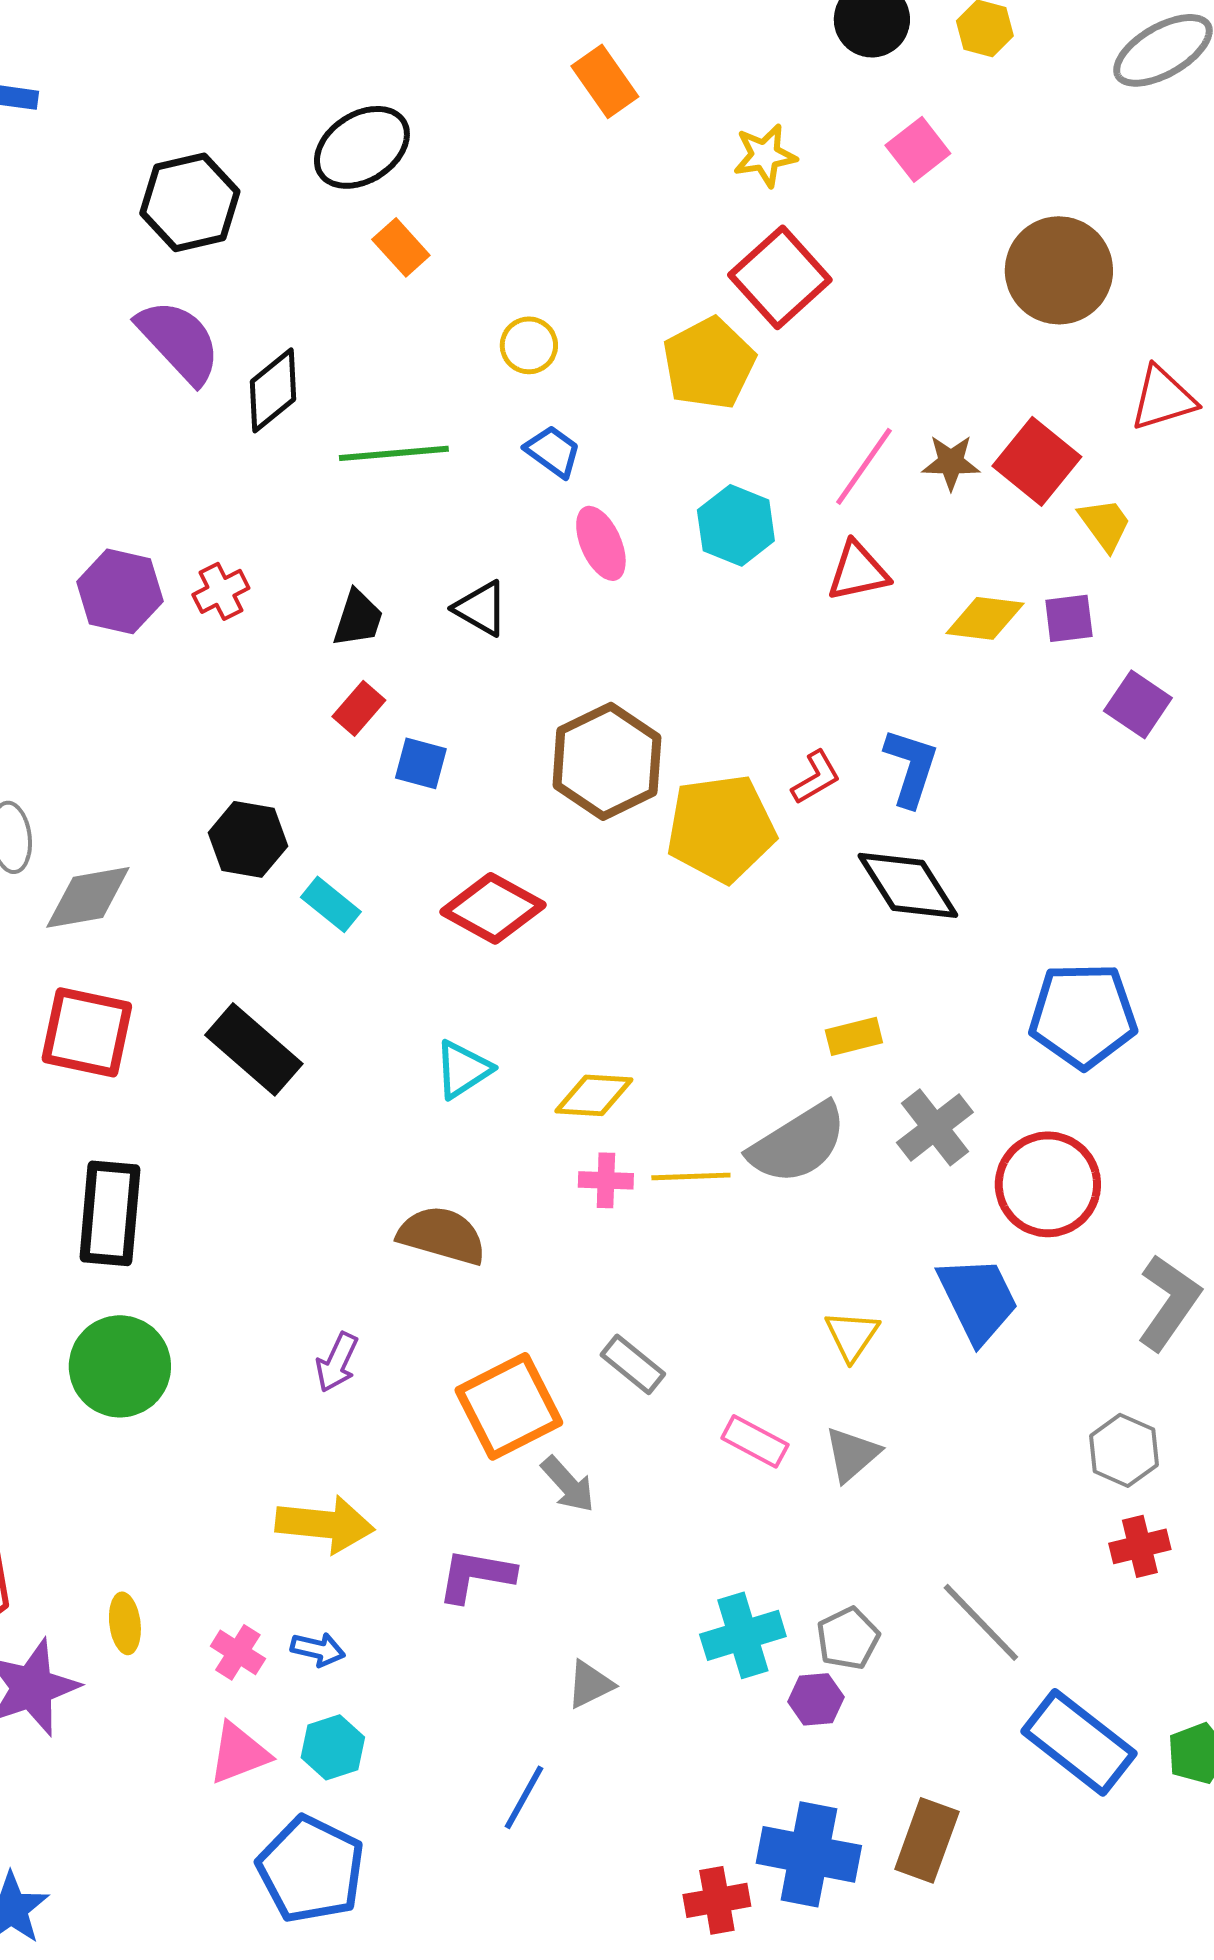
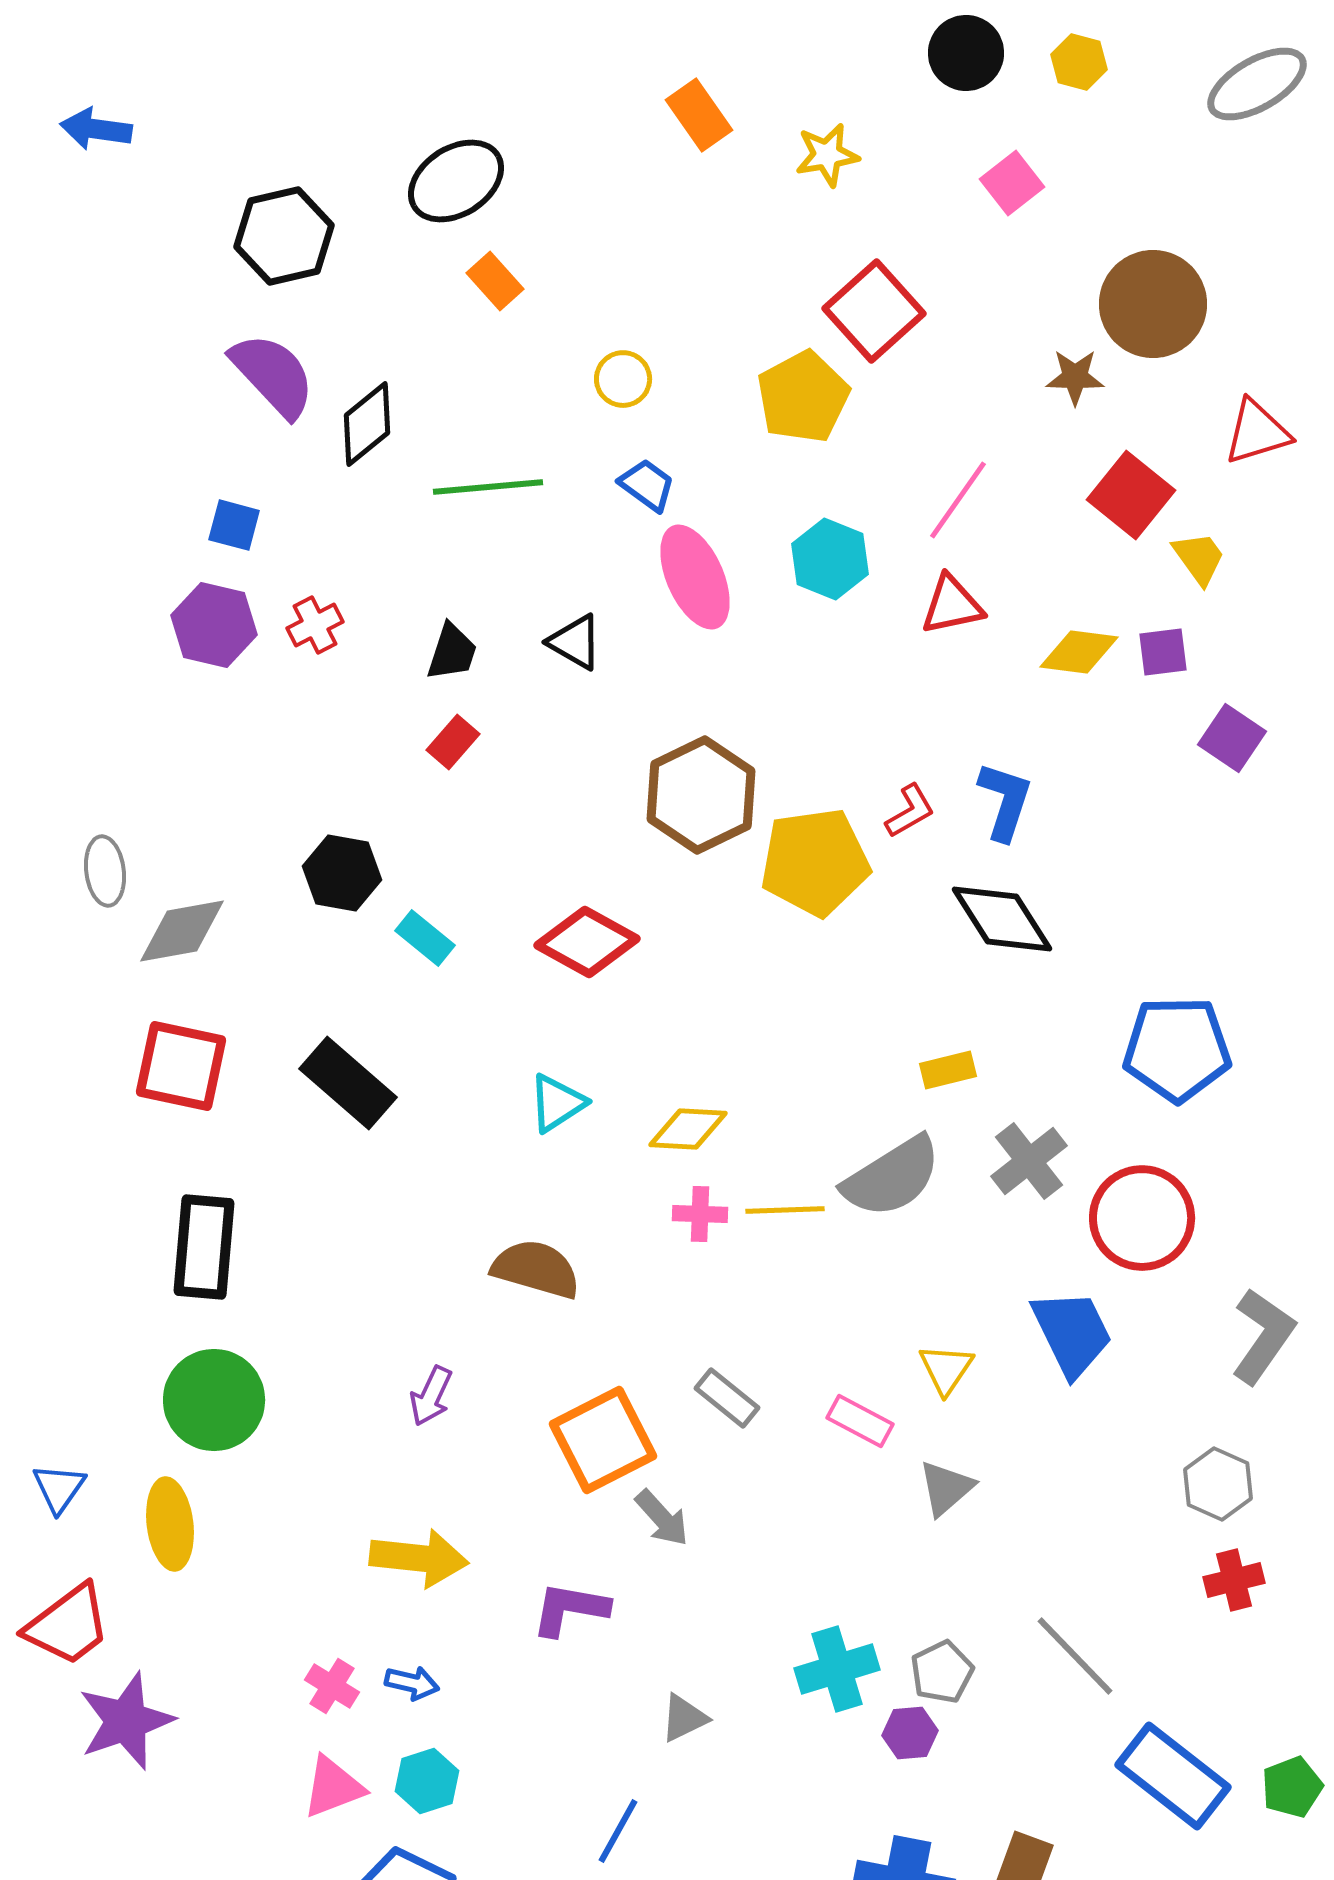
yellow star: (765, 155) -> (827, 155), moved
brown star: (951, 462) -> (1075, 377), moved
pink ellipse: (601, 543) -> (695, 577), size x1.4
blue square: (421, 763) -> (234, 525), moved
pink rectangle: (755, 1441) -> (860, 1421), moved
yellow ellipse: (125, 1623) -> (170, 1524), moved, size x1.5

